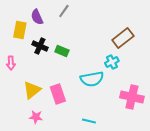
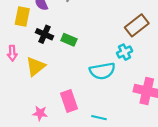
yellow triangle: (32, 90) -> (36, 67), moved
pink rectangle: (58, 94) -> (69, 101), moved

